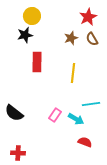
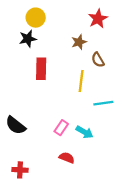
brown semicircle: (92, 39) -> (98, 60), moved
cyan line: (91, 104) -> (103, 103), moved
red semicircle: (85, 142) -> (67, 158), moved

